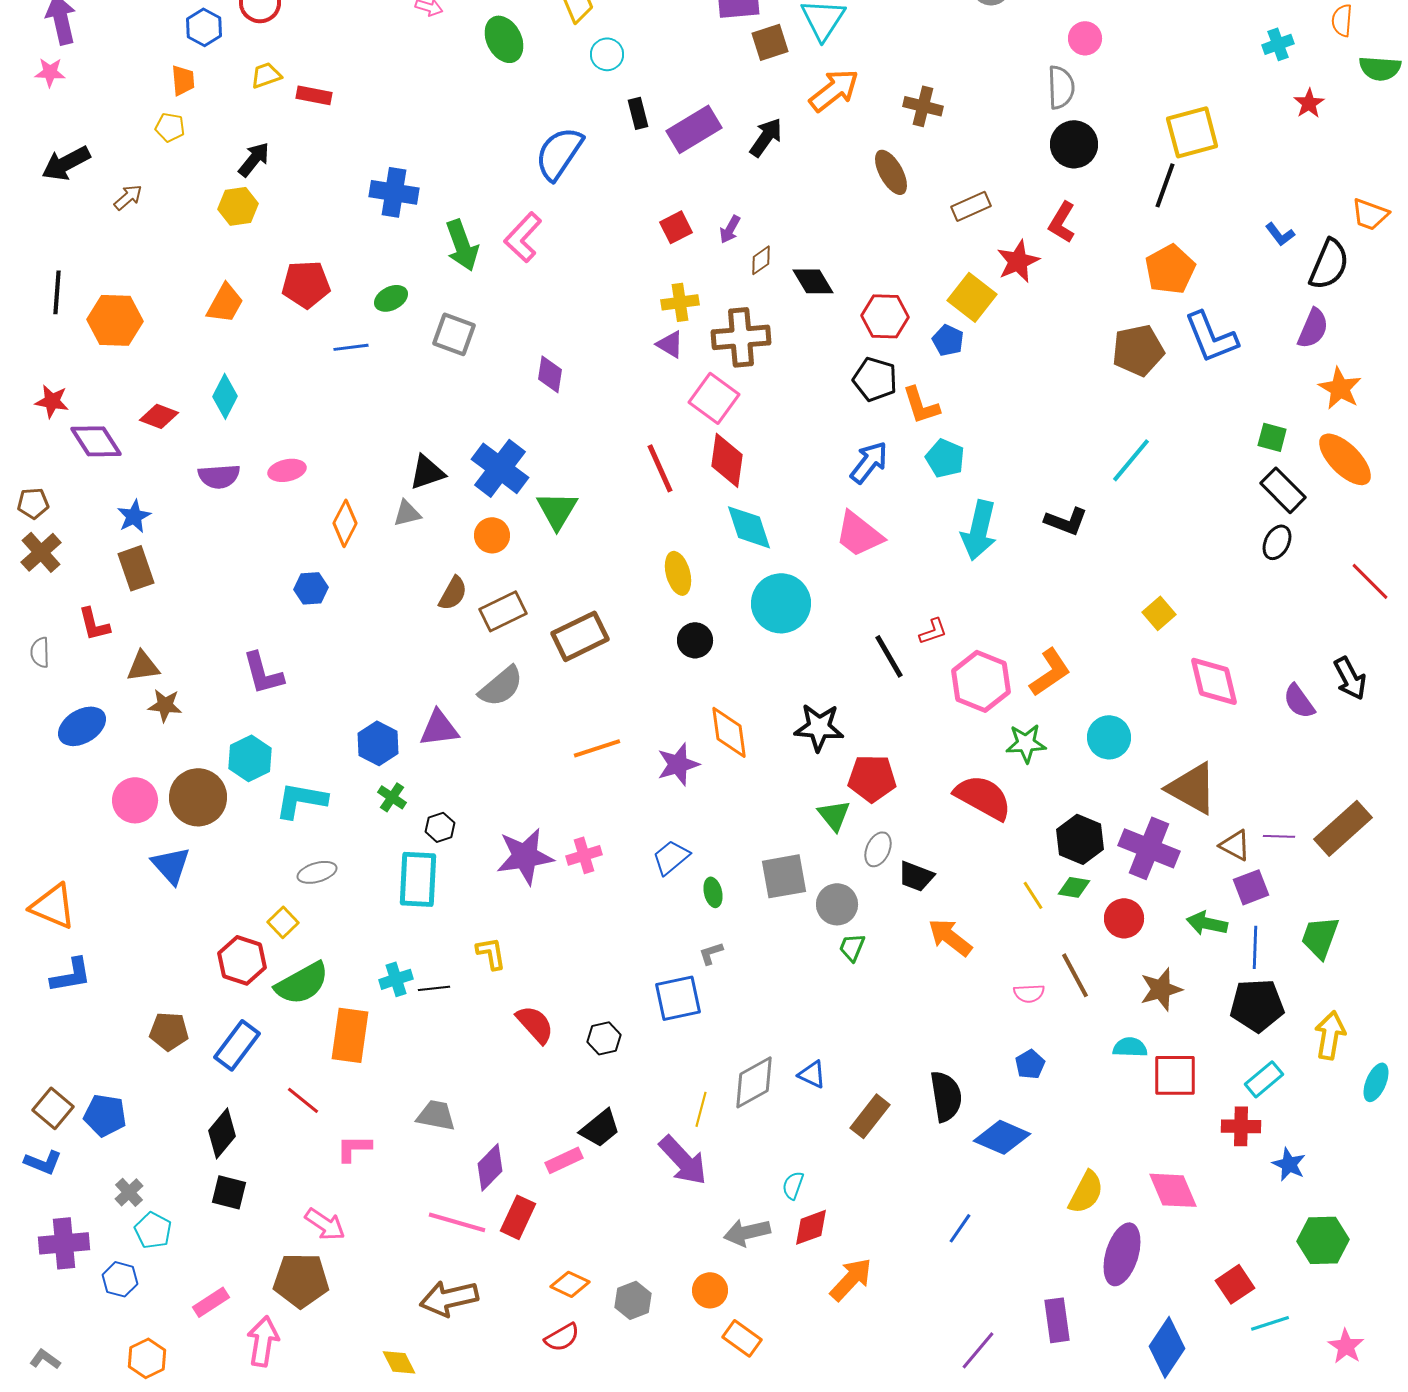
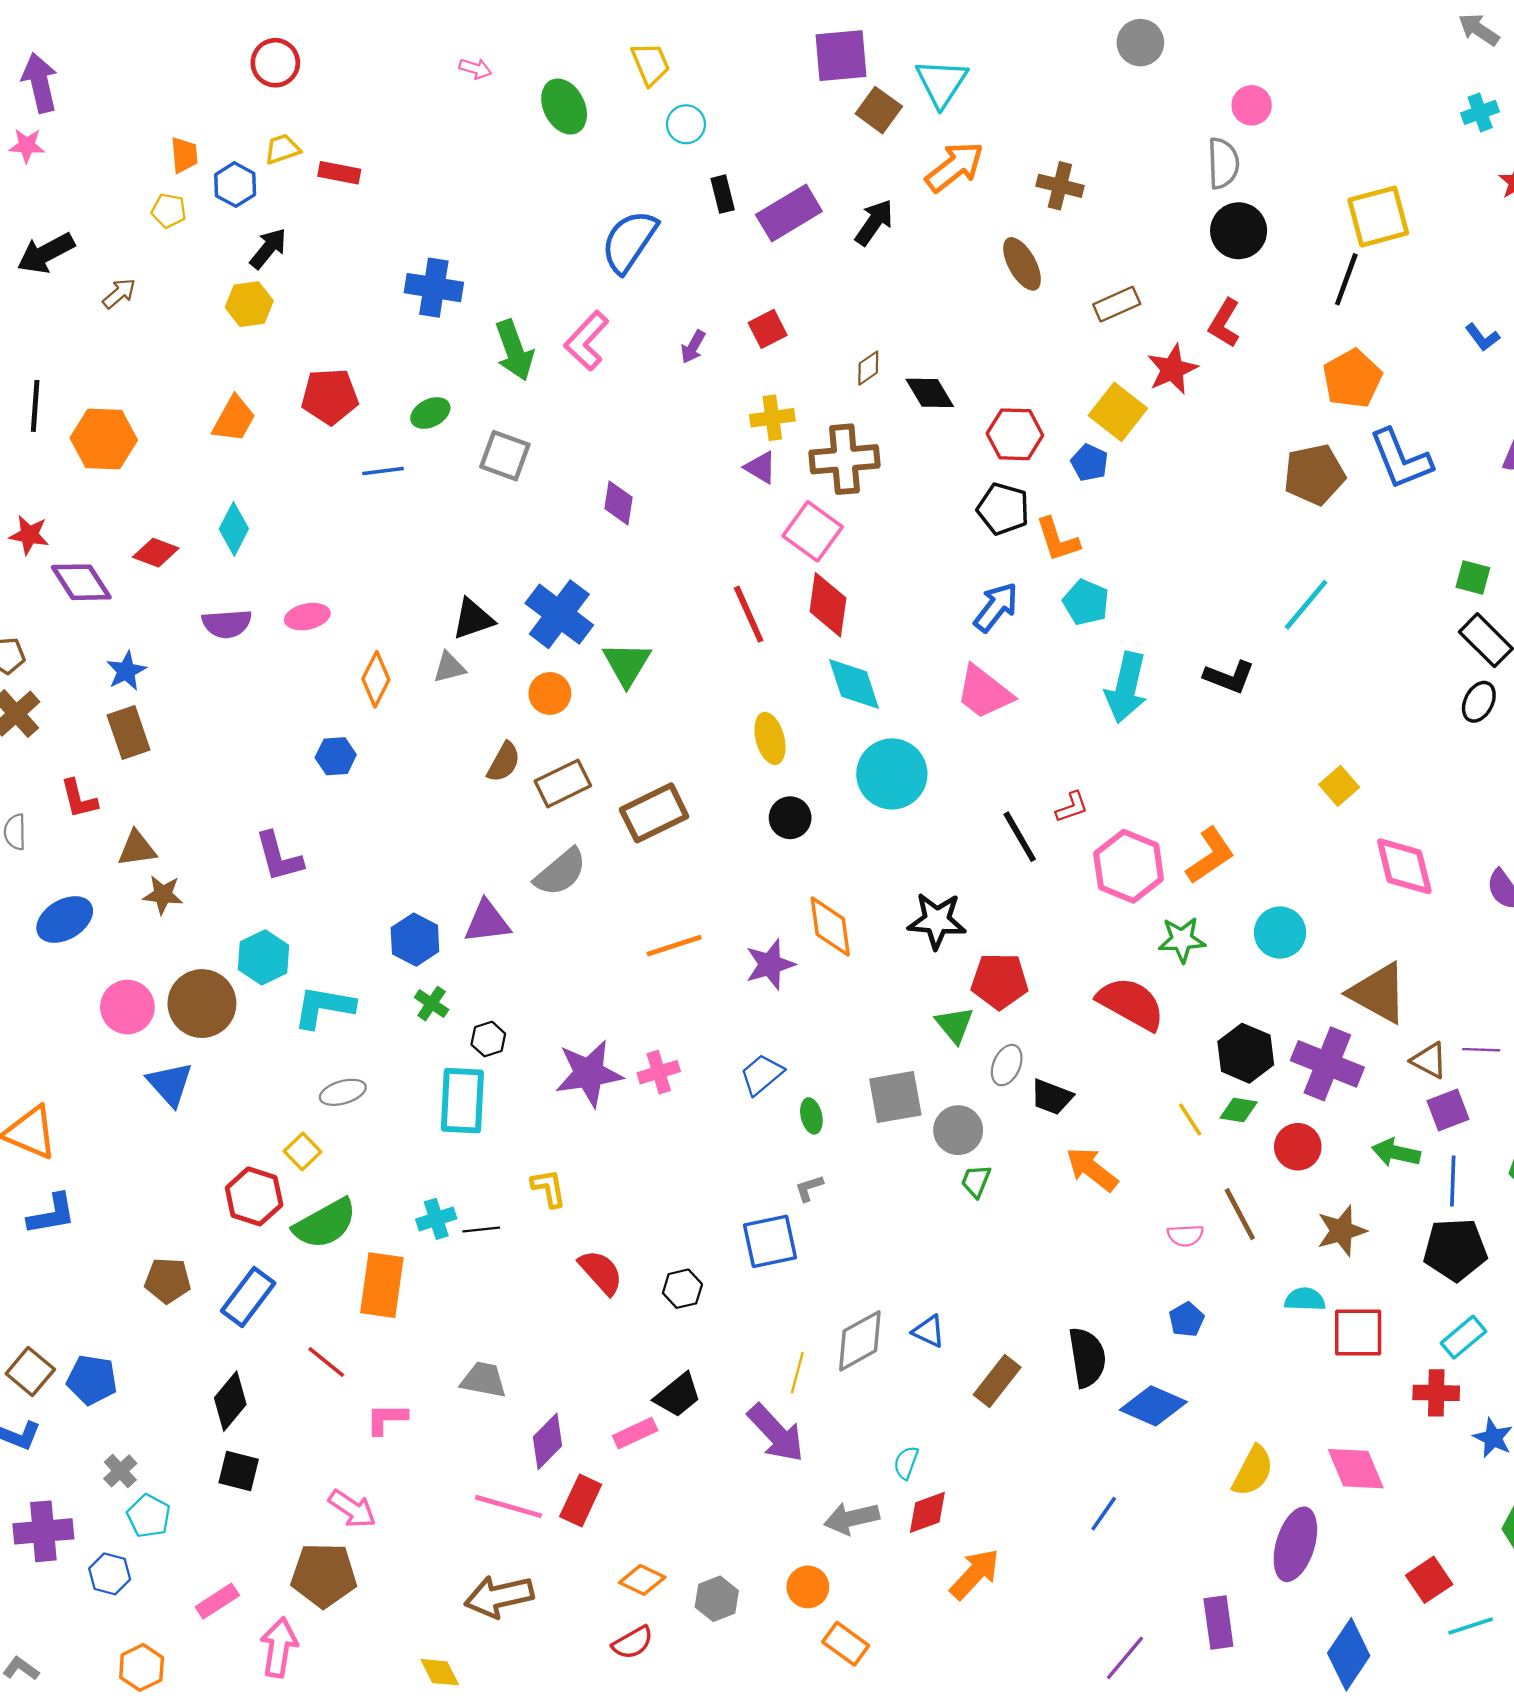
blue hexagon: (204, 27) -> (235, 185), moved
brown square: (770, 42) -> (879, 110), turned -36
purple arrow: (730, 229) -> (693, 347), moved

